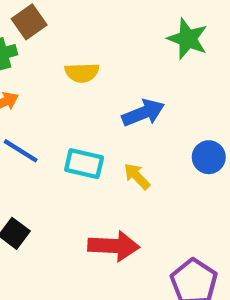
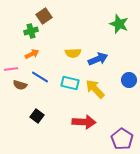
yellow semicircle: (82, 73) -> (73, 53), moved
yellow arrow: (137, 176) -> (95, 89), size x1.5

